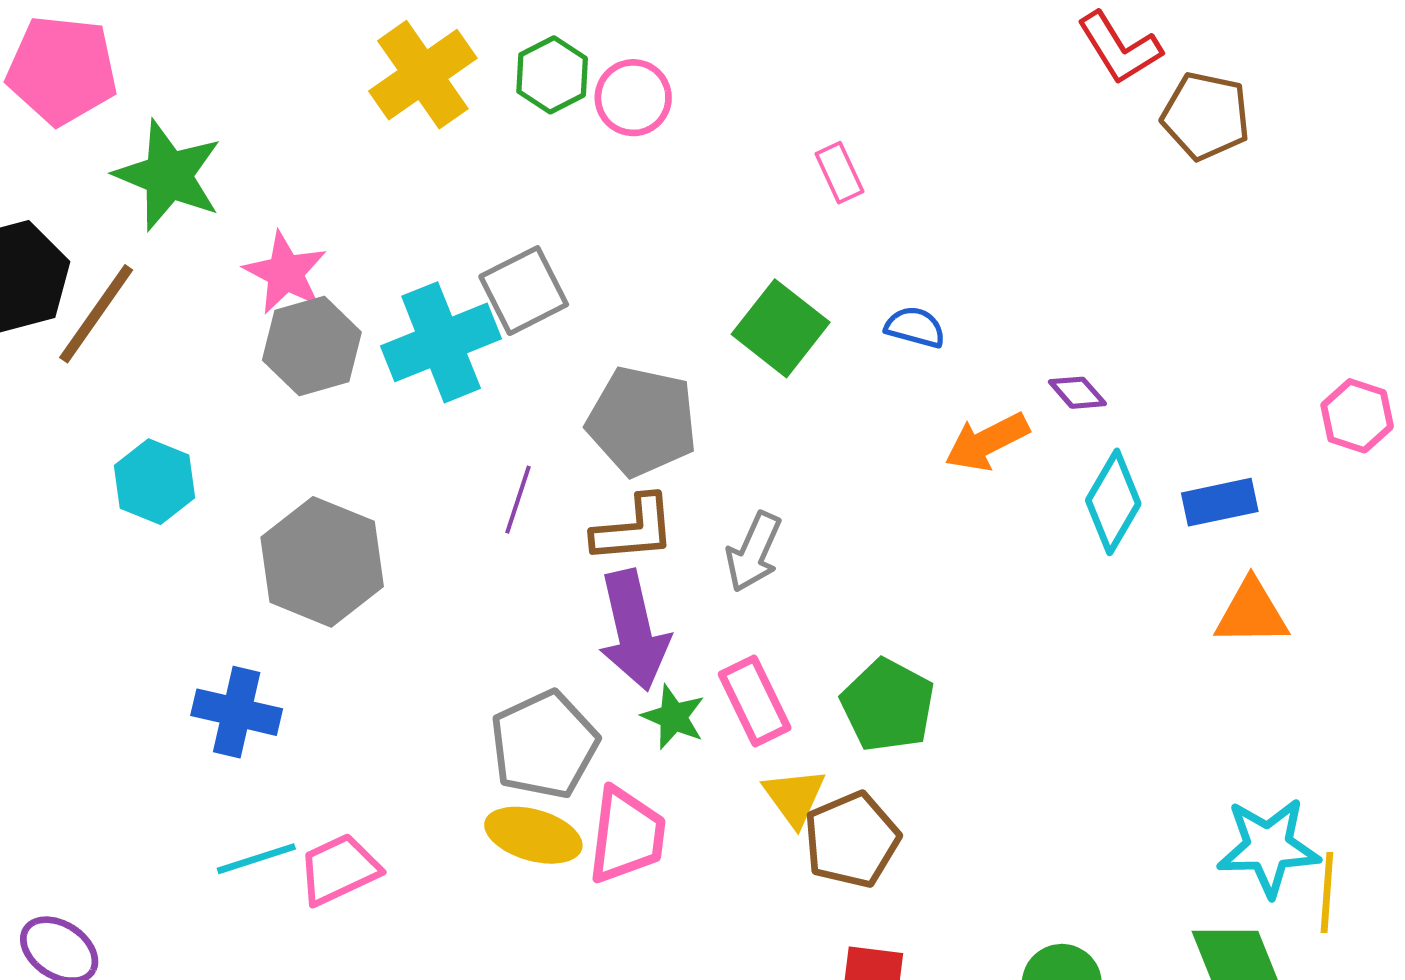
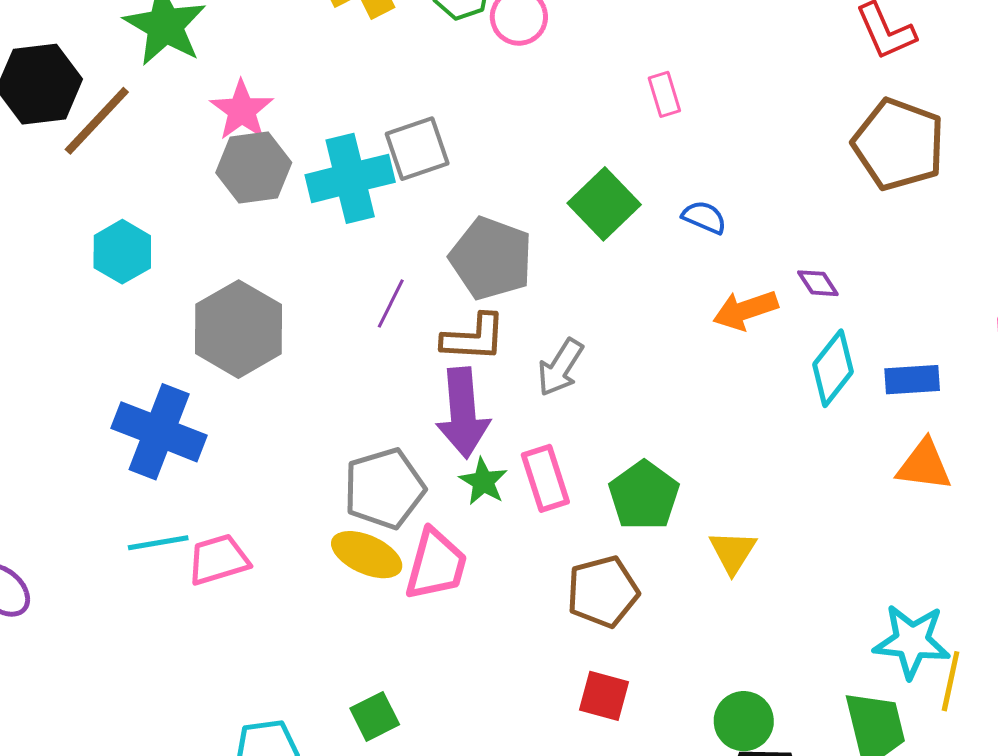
brown pentagon: (1206, 116) -> (899, 144), moved, size x1.4
blue cross: (237, 712) -> (159, 432), size x1.4
yellow triangle: (794, 797) -> (733, 552), moved

